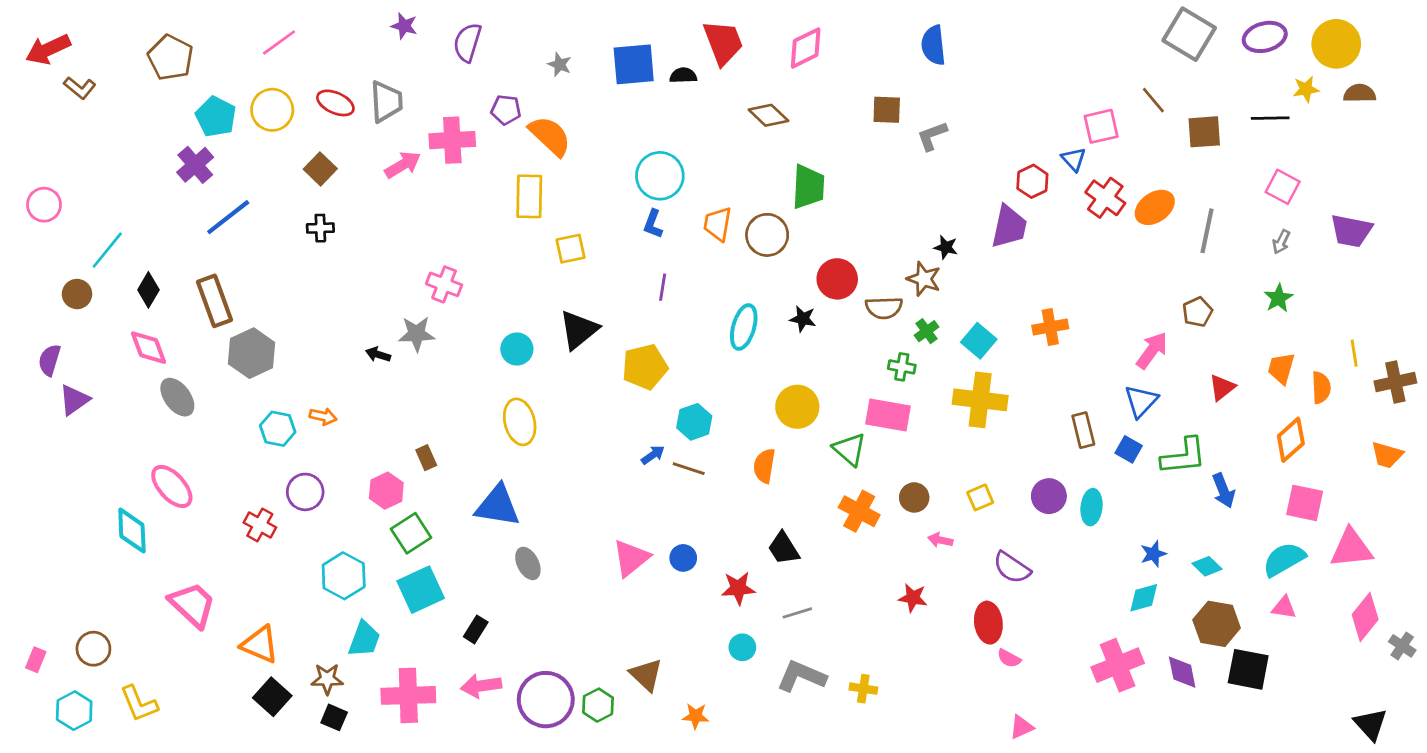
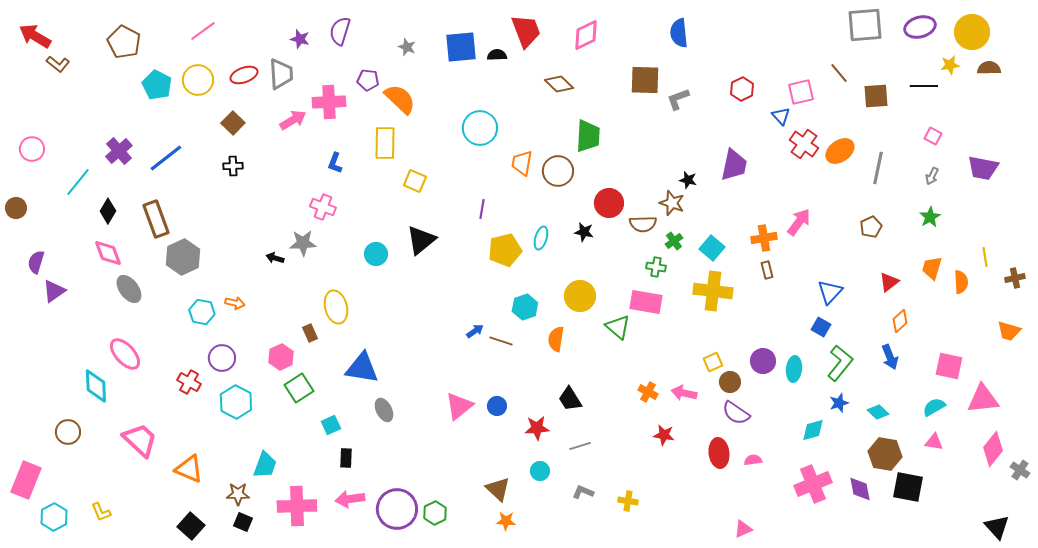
purple star: (404, 26) -> (300, 39), moved
gray square: (1189, 34) -> (865, 25), turned -36
red arrow: (48, 49) -> (35, 36), turned 56
red ellipse: (335, 103) -> (244, 75), turned -44
brown square: (887, 110) -> (645, 80), size x1.4
purple cross: (195, 165) -> (119, 151), moved
red hexagon: (1032, 181) -> (742, 89), moved
pink square: (1283, 187) -> (933, 136), size x0.7
blue L-shape: (653, 224) -> (335, 163), moved
yellow square: (571, 249) -> (415, 181), turned 35
brown circle: (77, 294) -> (16, 208), moved
cyan ellipse: (744, 327) -> (541, 238), size x0.7
pink arrow: (1152, 350) -> (799, 222), moved
yellow pentagon: (645, 367) -> (505, 250), moved
brown cross: (1395, 382) -> (1015, 278), size x0.7
yellow ellipse: (520, 422) -> (336, 307), moved
cyan hexagon: (694, 422) -> (525, 307), moved
brown rectangle: (1083, 430) -> (767, 270), moved, size x0.7
orange diamond: (1291, 440) -> (900, 321), moved, size x0.7
green L-shape: (1184, 456) -> (840, 363), moved, turned -45
brown circle: (914, 497) -> (730, 382), moved
orange cross: (859, 511) -> (648, 392), moved, size x0.7
pink arrow: (940, 540) -> (684, 393), size x1.4
cyan semicircle: (1284, 559) -> (934, 407), size x0.7
cyan hexagon: (344, 576) -> (236, 402), moved
cyan square: (421, 590) -> (331, 425), moved, size x0.6
cyan diamond: (1144, 598) -> (813, 430), moved
black rectangle: (476, 629) -> (346, 458), turned -30
brown circle: (93, 649) -> (68, 432), moved
pink semicircle: (1009, 658) -> (753, 460), moved, turned 144
pink rectangle: (36, 660) -> (26, 480), size x2.0
brown triangle: (646, 675) -> (498, 489), moved
gray L-shape: (801, 676) -> (583, 492), size x0.6
black square: (272, 697) -> (191, 526), moved
yellow L-shape: (139, 704) -> (101, 512), size x0.7

